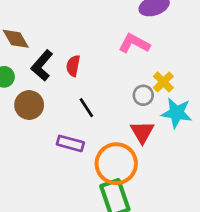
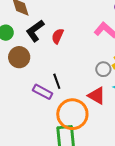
black line: (86, 108) -> (57, 81), moved
red triangle: (142, 132) -> (97, 96), turned -42

